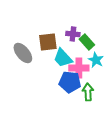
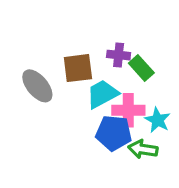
cyan trapezoid: (63, 58) -> (102, 94), turned 105
cyan star: (96, 60) -> (158, 120), moved
green arrow: (88, 92) -> (143, 149), turned -78

